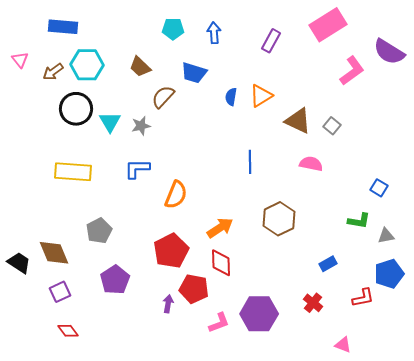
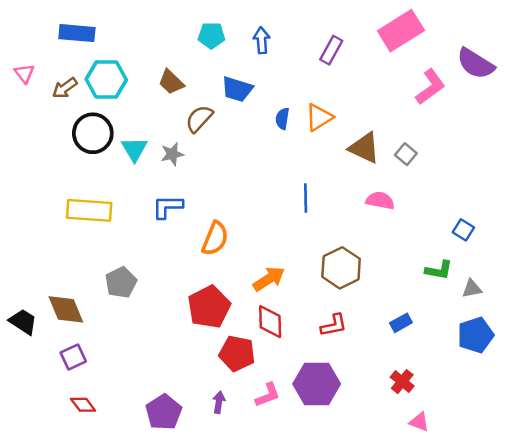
purple pentagon: (115, 280) -> (164, 412), moved
red L-shape: (363, 298) -> (334, 325), moved
red cross: (313, 303) -> (402, 382), moved
purple arrow: (168, 304) -> (219, 402), moved

